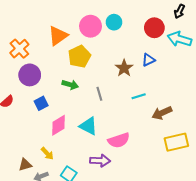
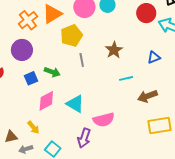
orange cross: (19, 49) -> (28, 20), moved
blue triangle: (148, 60) -> (154, 57), moved
green arrow: (70, 85) -> (52, 72), moved
gray line: (99, 94) -> (82, 60), moved
purple arrow: (100, 161) -> (84, 138), turned 102

